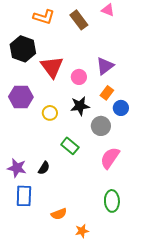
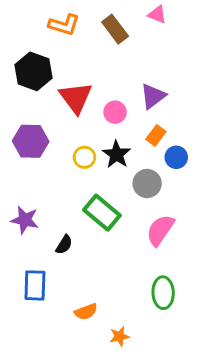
black star: (80, 106) -> (117, 154), turned -30
yellow circle: (50, 113) -> (84, 157), moved
green rectangle: (70, 146) -> (102, 213), size x1.4
purple star: (17, 168) -> (25, 220), moved

